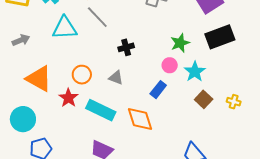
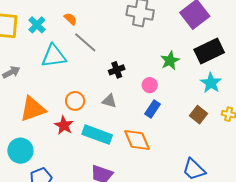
pink circle: (170, 65) -> (150, 85), moved
cyan star: (195, 72) -> (211, 83), moved
orange triangle: (39, 79) -> (33, 109), turned -44

